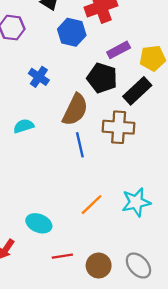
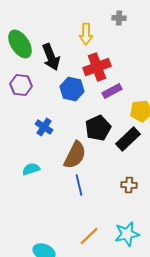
purple rectangle: (119, 50) -> (112, 91), moved
black pentagon: (102, 78) -> (98, 128), turned 30
brown cross: (119, 127) -> (129, 185), moved, size x0.6

